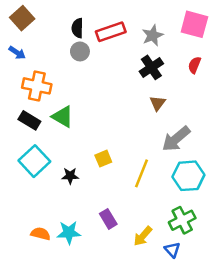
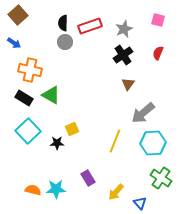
pink square: (194, 24) -> (158, 20), size x0.6
yellow square: (103, 159) -> (72, 129), moved
green cross: (182, 220) -> (161, 178), moved, turned -30

